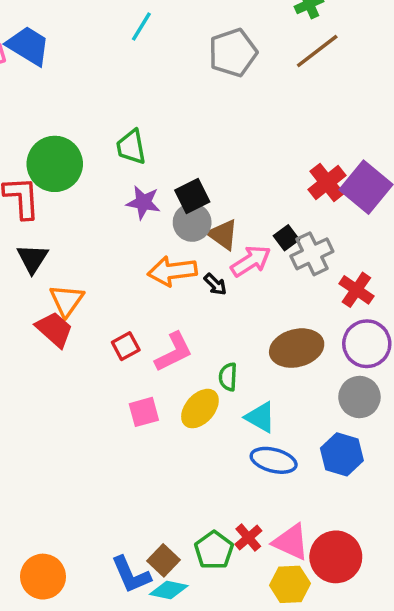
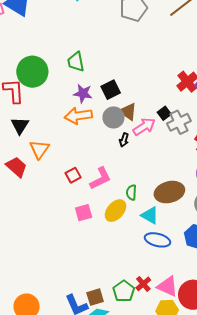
gray circle: (192, 222) -> (113, 117), moved
orange arrow: (172, 271) -> (78, 116), moved
black arrow: (215, 284) -> (124, 140), turned 64
red trapezoid: (54, 329) -> (16, 167), moved
brown ellipse: (297, 348) -> (169, 192), moved
brown square: (163, 560) -> (95, 297), turned 30

